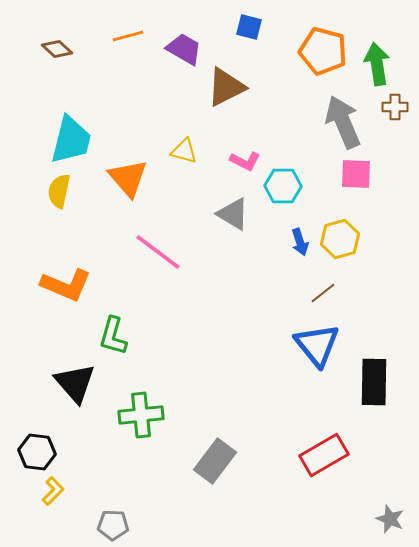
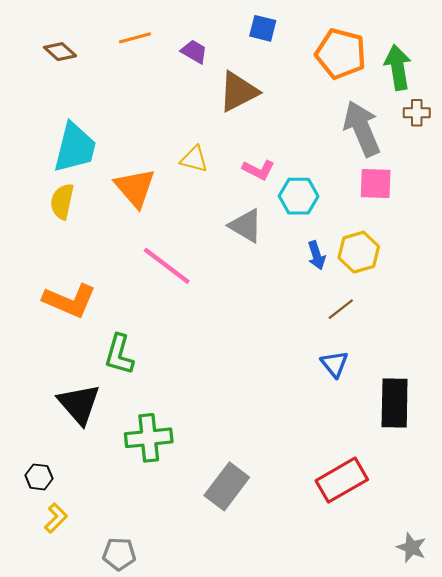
purple trapezoid: (184, 49) -> (194, 52), size x0.7
blue triangle: (317, 345) -> (334, 364), size x0.6
black hexagon: (37, 452) -> (39, 477), size x0.7

